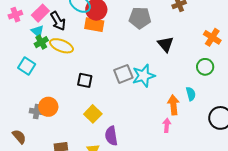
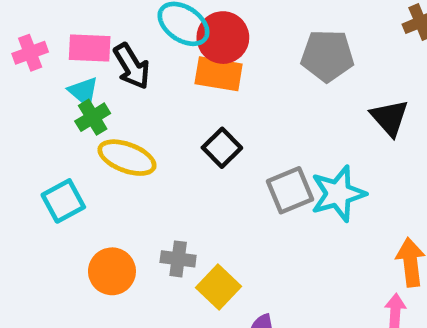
pink rectangle: (40, 13) -> (90, 48), turned 48
yellow ellipse: (62, 46) -> (127, 158), moved
cyan square: (27, 66) -> (63, 201), moved, turned 30
black square: (85, 80) -> (222, 148), moved, turned 35
gray cross: (37, 111) -> (178, 259), moved

